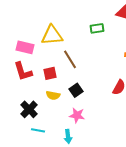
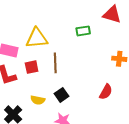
brown line: (70, 59) -> (55, 63), turned 30
red square: (50, 73) -> (32, 67), moved

